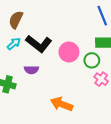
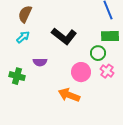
black L-shape: (39, 44) -> (64, 36), moved
pink circle: (69, 52) -> (81, 72), moved

